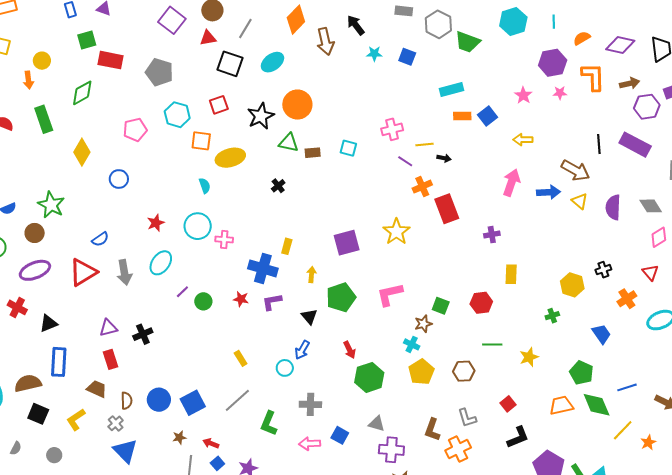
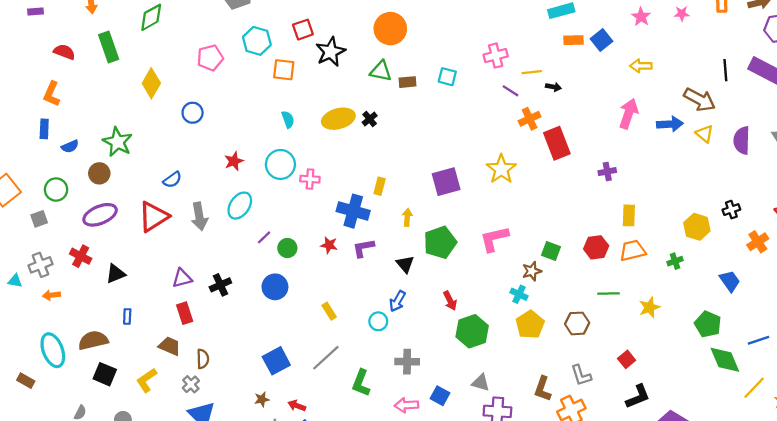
black star: (261, 116) -> (331, 52), moved
yellow ellipse: (230, 158) -> (338, 119), moved
blue rectangle: (59, 362) -> (127, 316), size x0.5
blue circle: (159, 400) -> (275, 287), moved
orange trapezoid: (561, 405) -> (633, 251), moved

